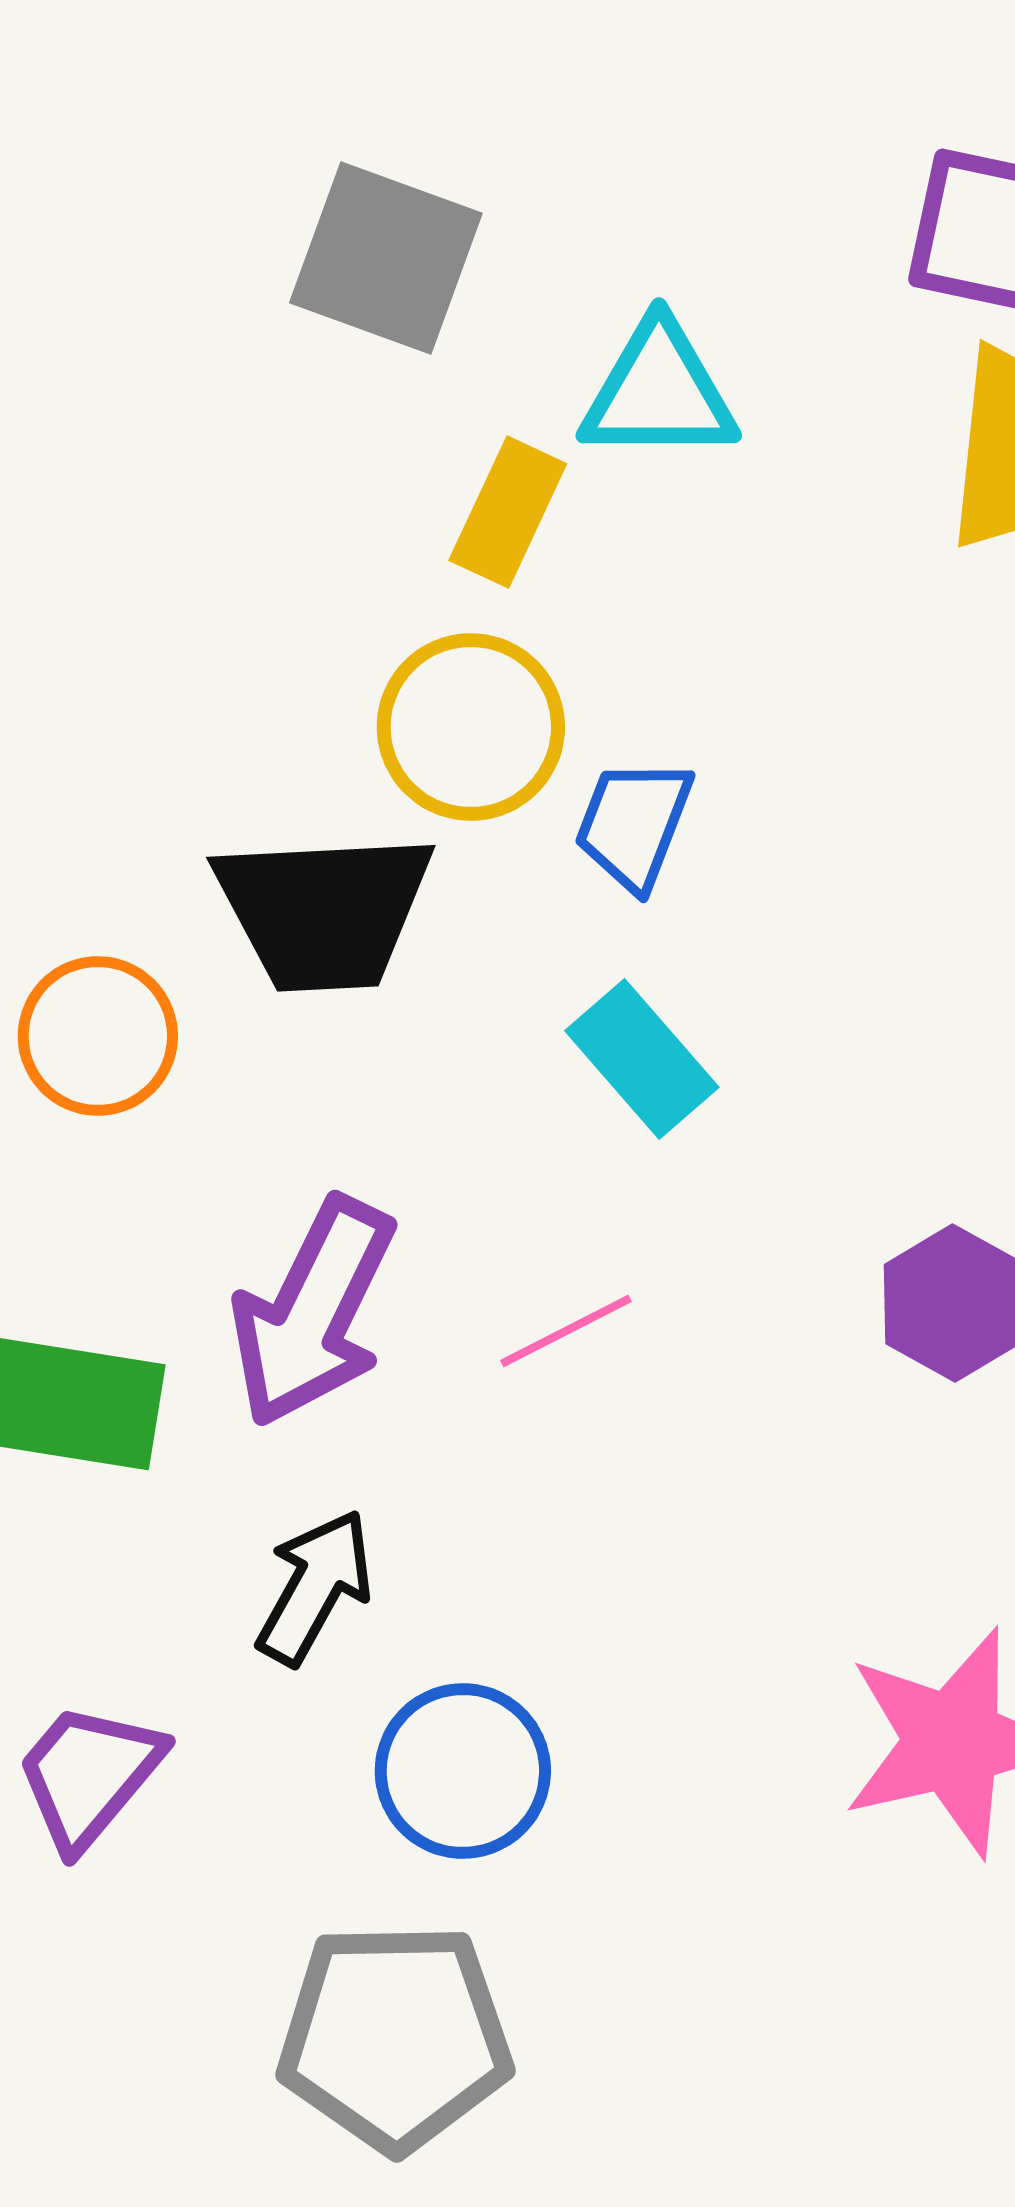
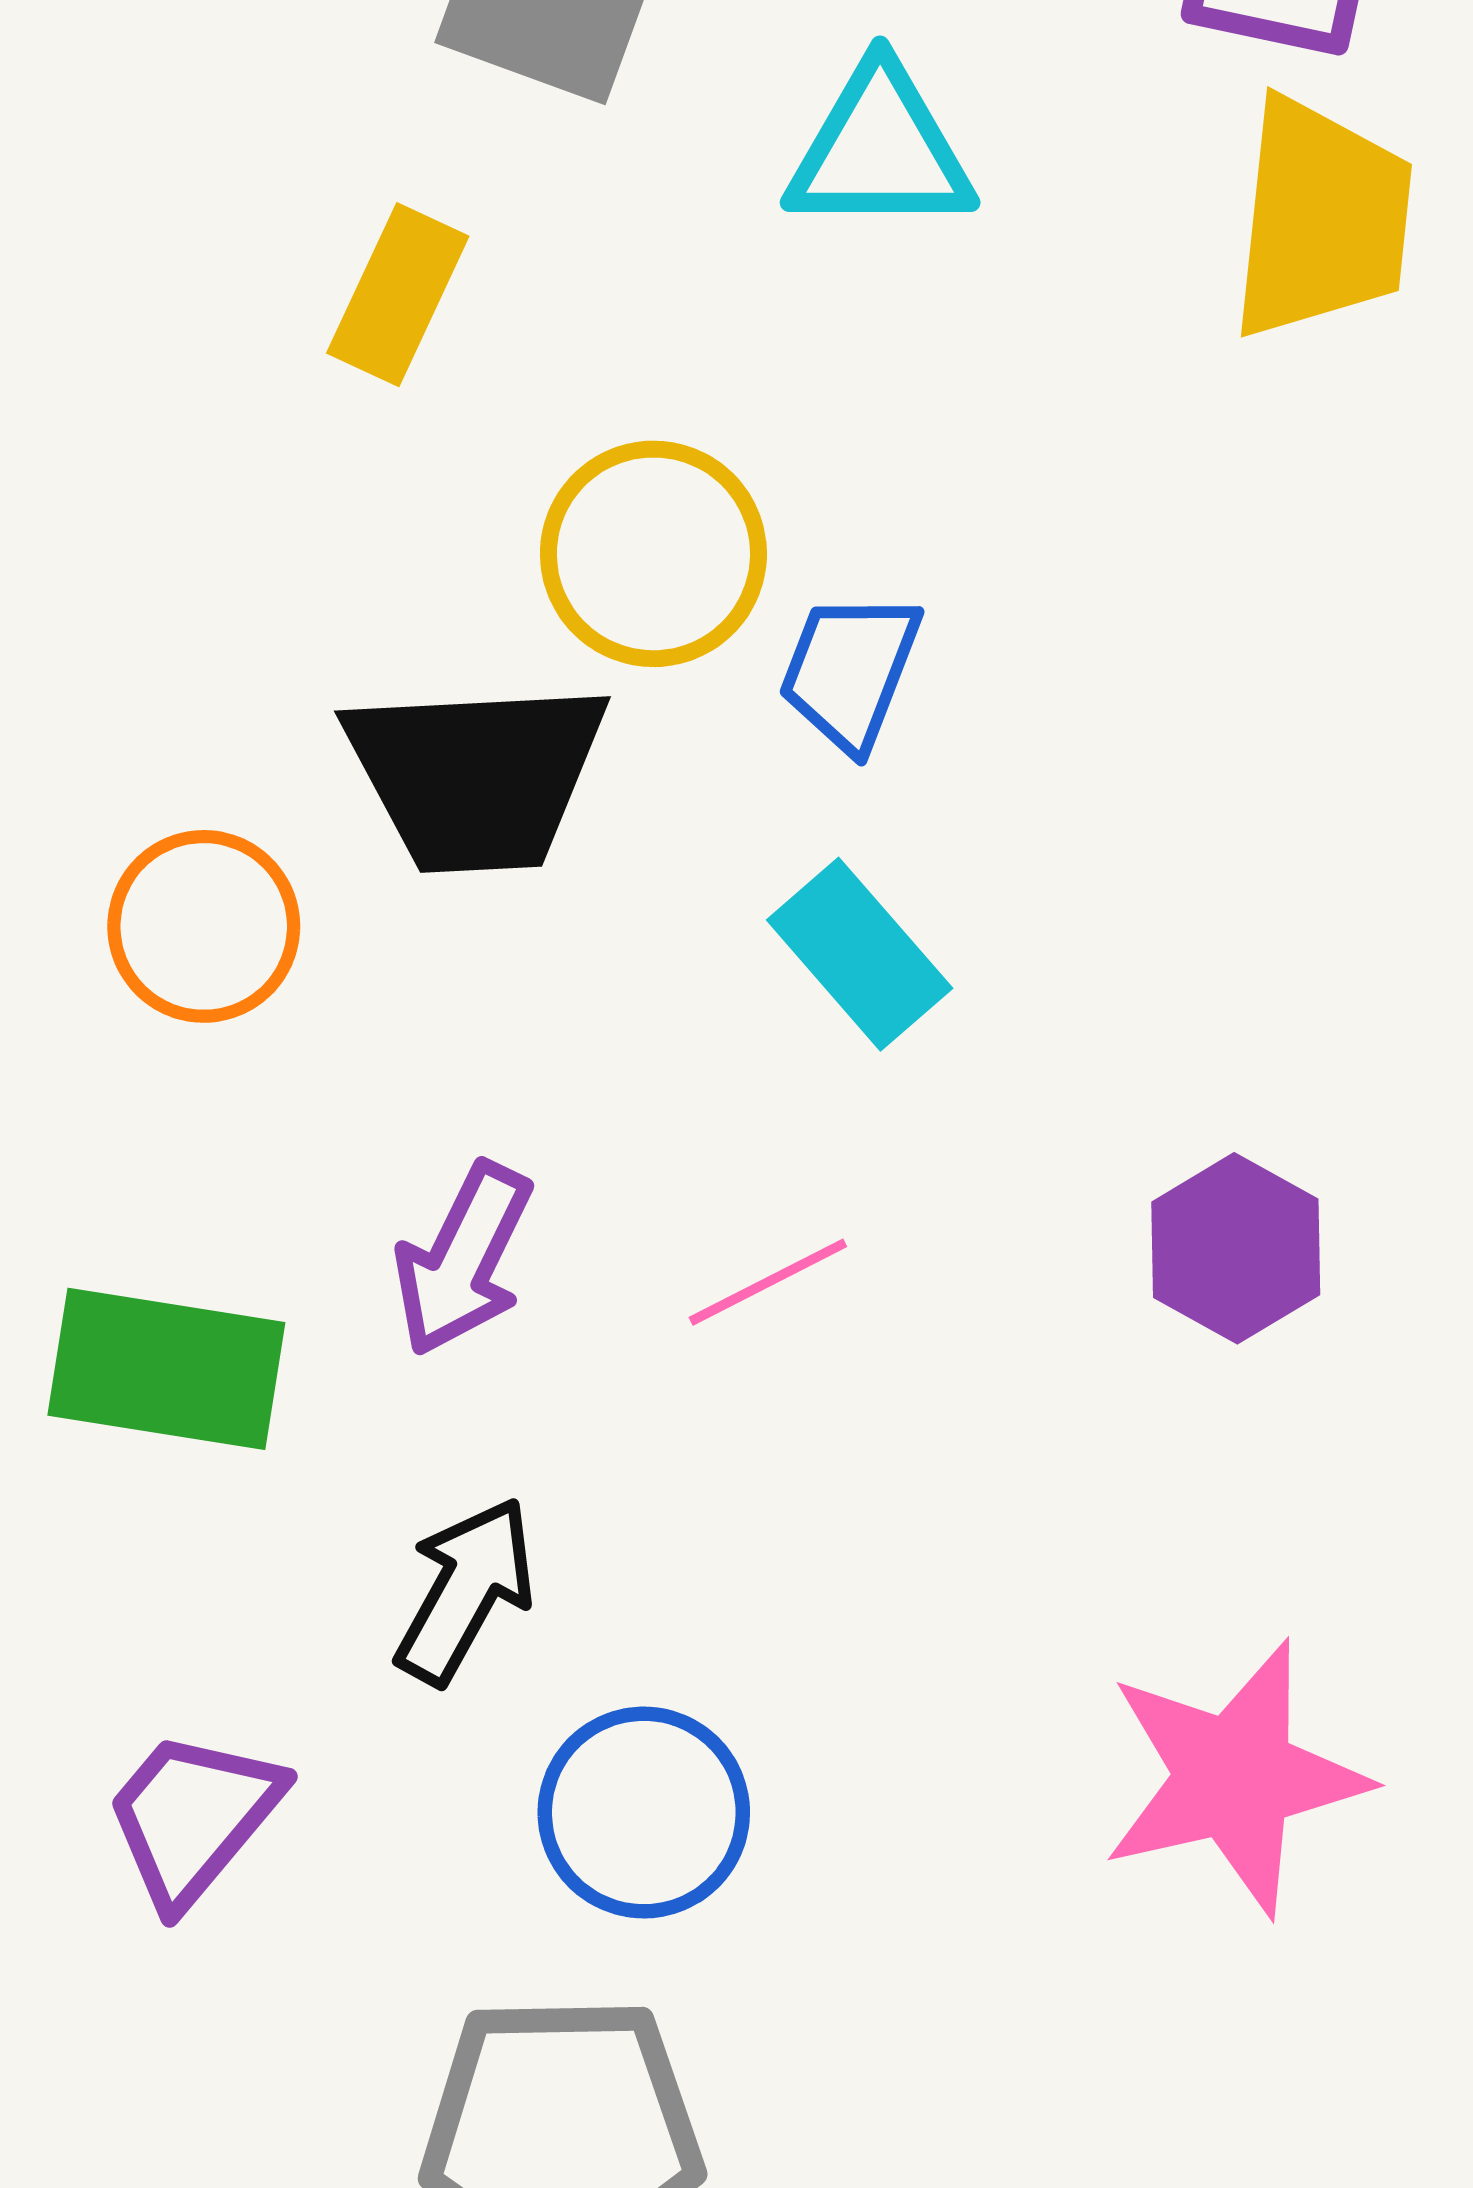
yellow rectangle: (508, 512) -> (398, 295), moved
purple arrow: (313, 1312) -> (463, 1259), size x0.7

